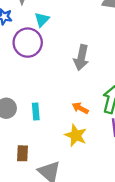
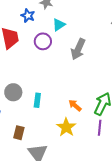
purple circle: (28, 43) -> (43, 41), size x0.7
gray arrow: (81, 58) -> (78, 49), moved

